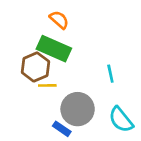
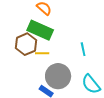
yellow line: (47, 85) -> (42, 53), moved

